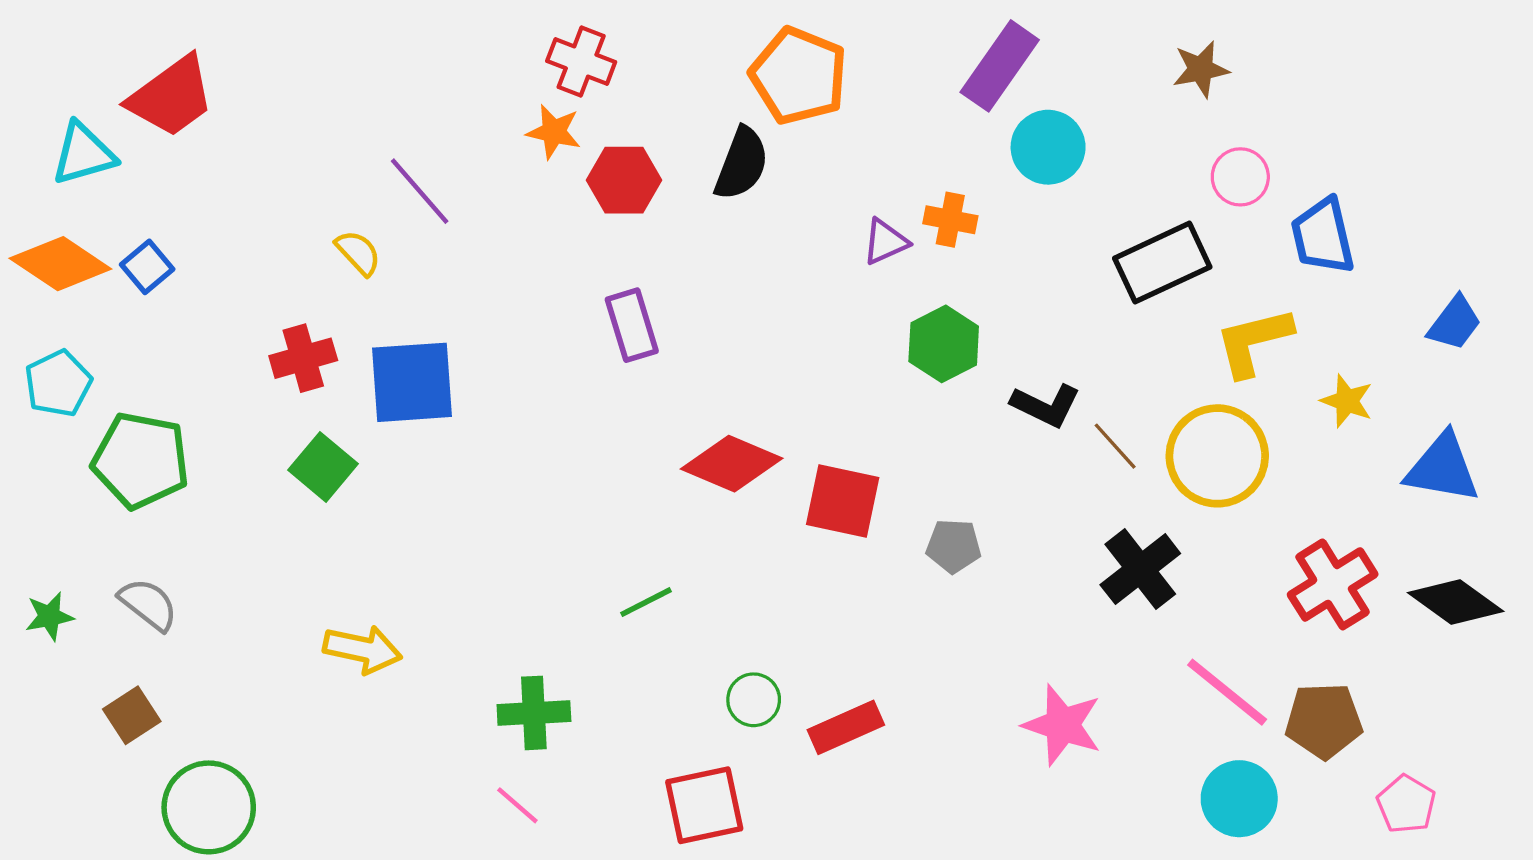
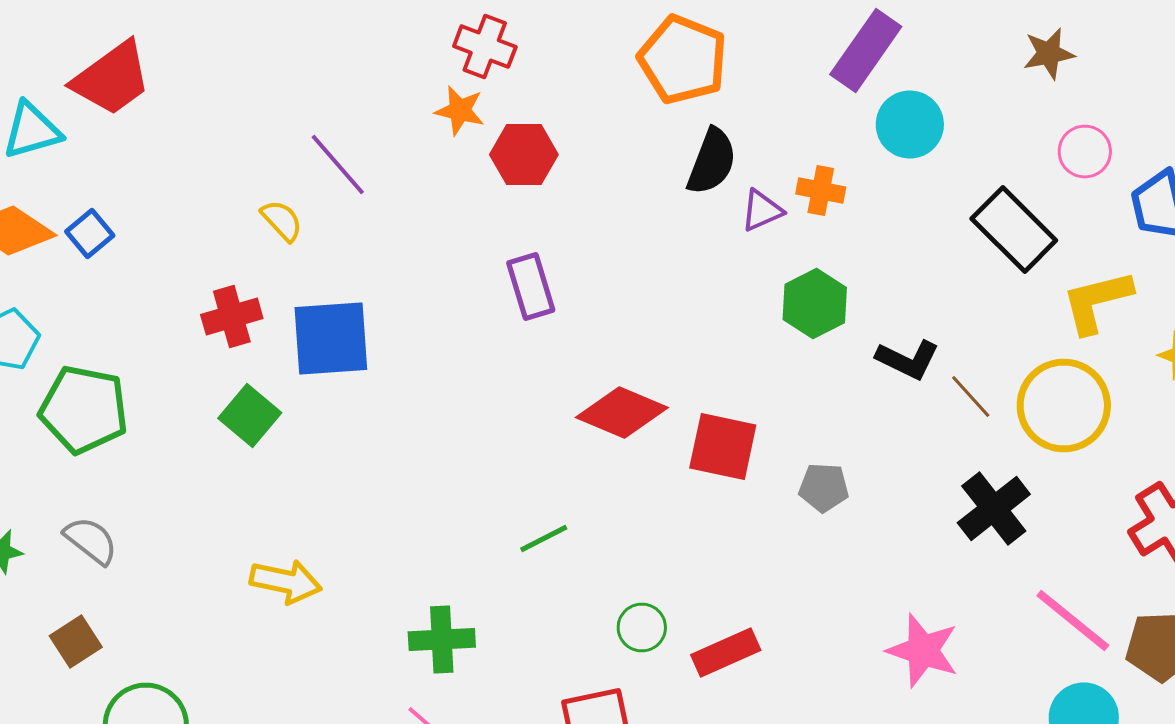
black semicircle: (742, 164) -> (712, 162), moved
black rectangle: (1162, 263) -> (1014, 230), turned 70

